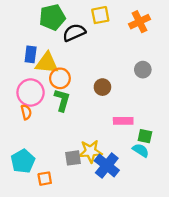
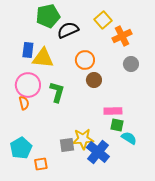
yellow square: (100, 15) -> (103, 20), moved, turned -30
orange cross: (140, 22) -> (122, 36), moved
orange circle: (60, 78) -> (85, 60), moved
green square: (145, 136) -> (117, 125), moved

